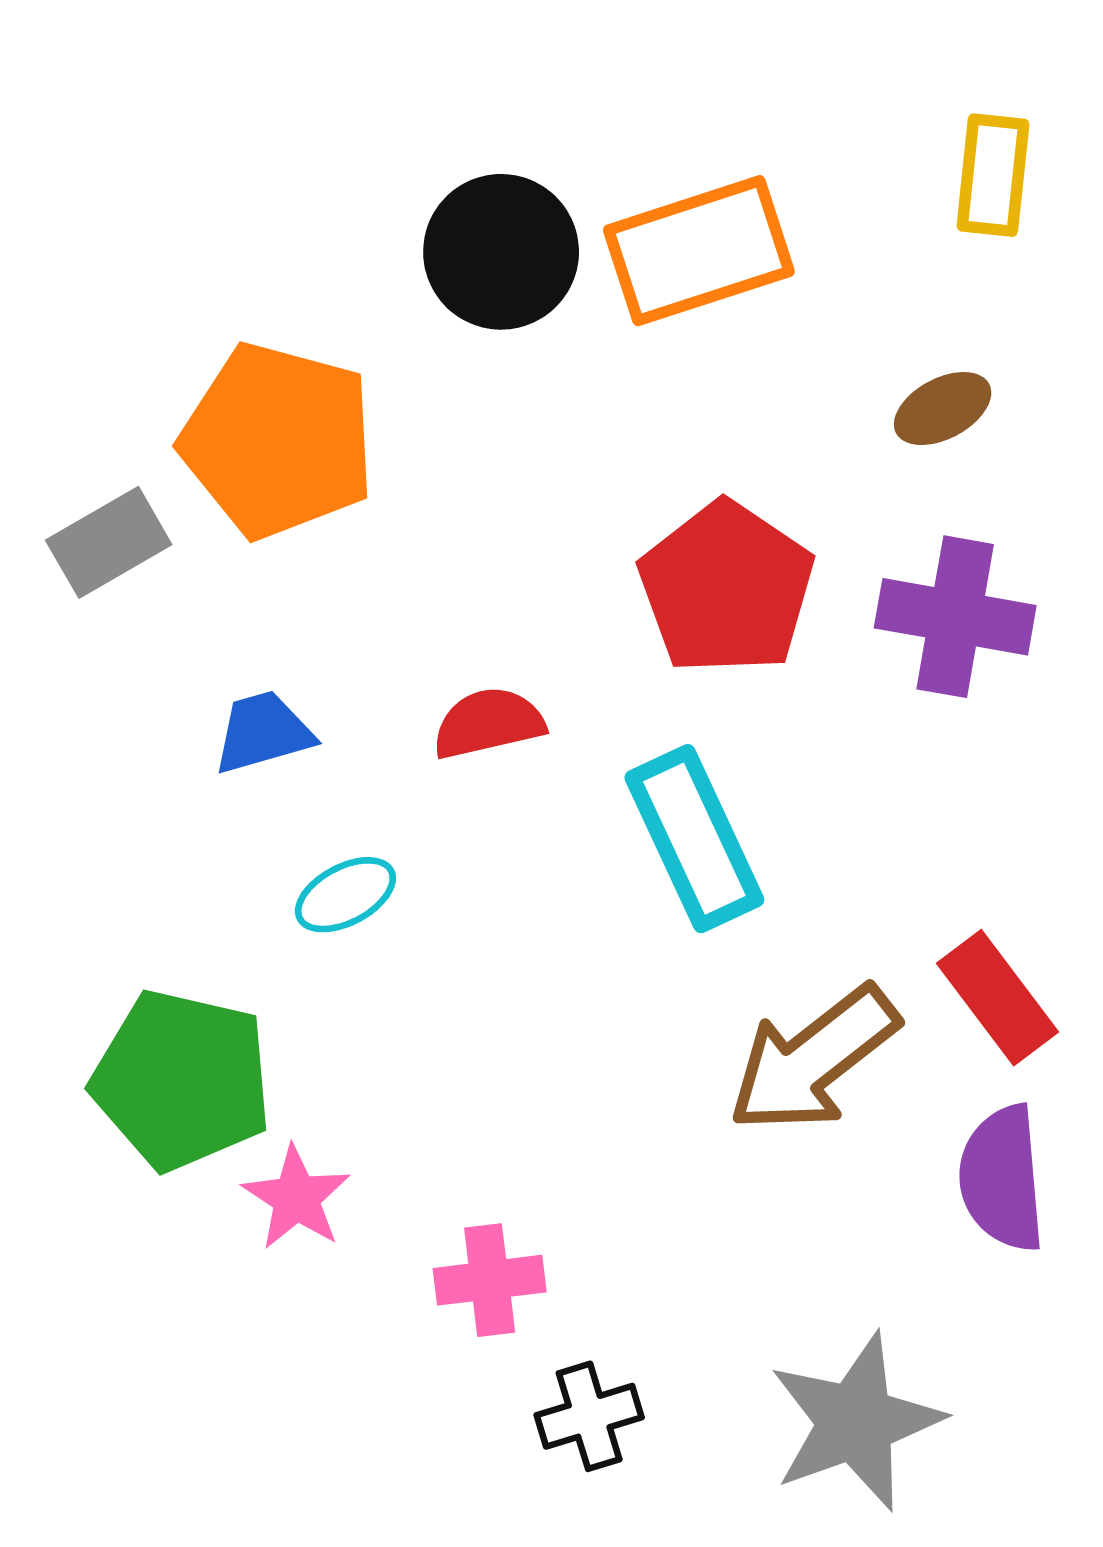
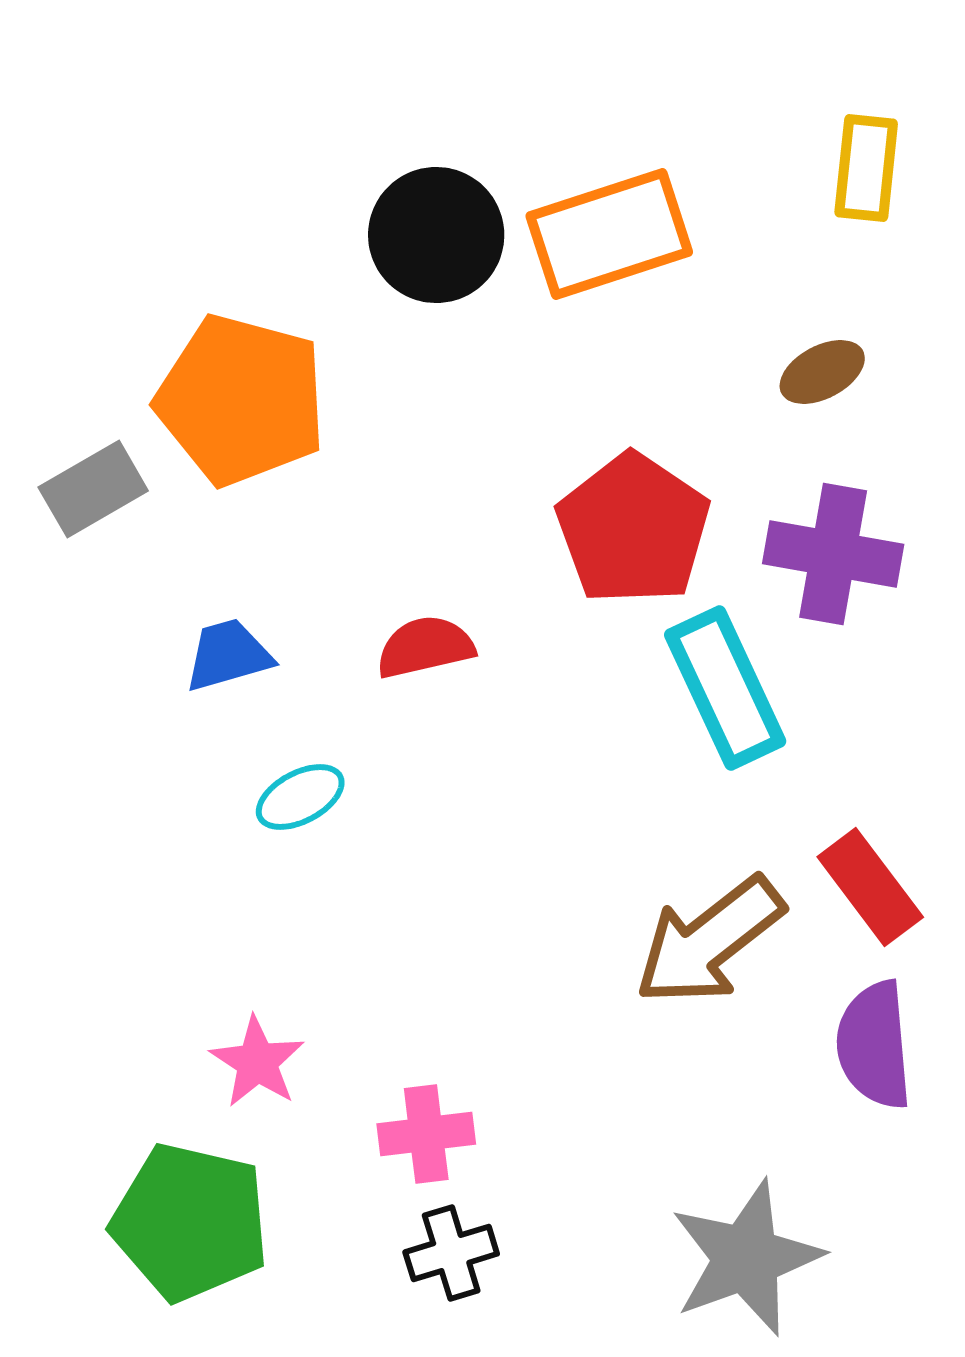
cyan rectangle: (694, 839) -> (725, 688), moved
green pentagon: (182, 1080) -> (190, 1222), moved
black cross: (589, 1416) -> (451, 1253), moved

